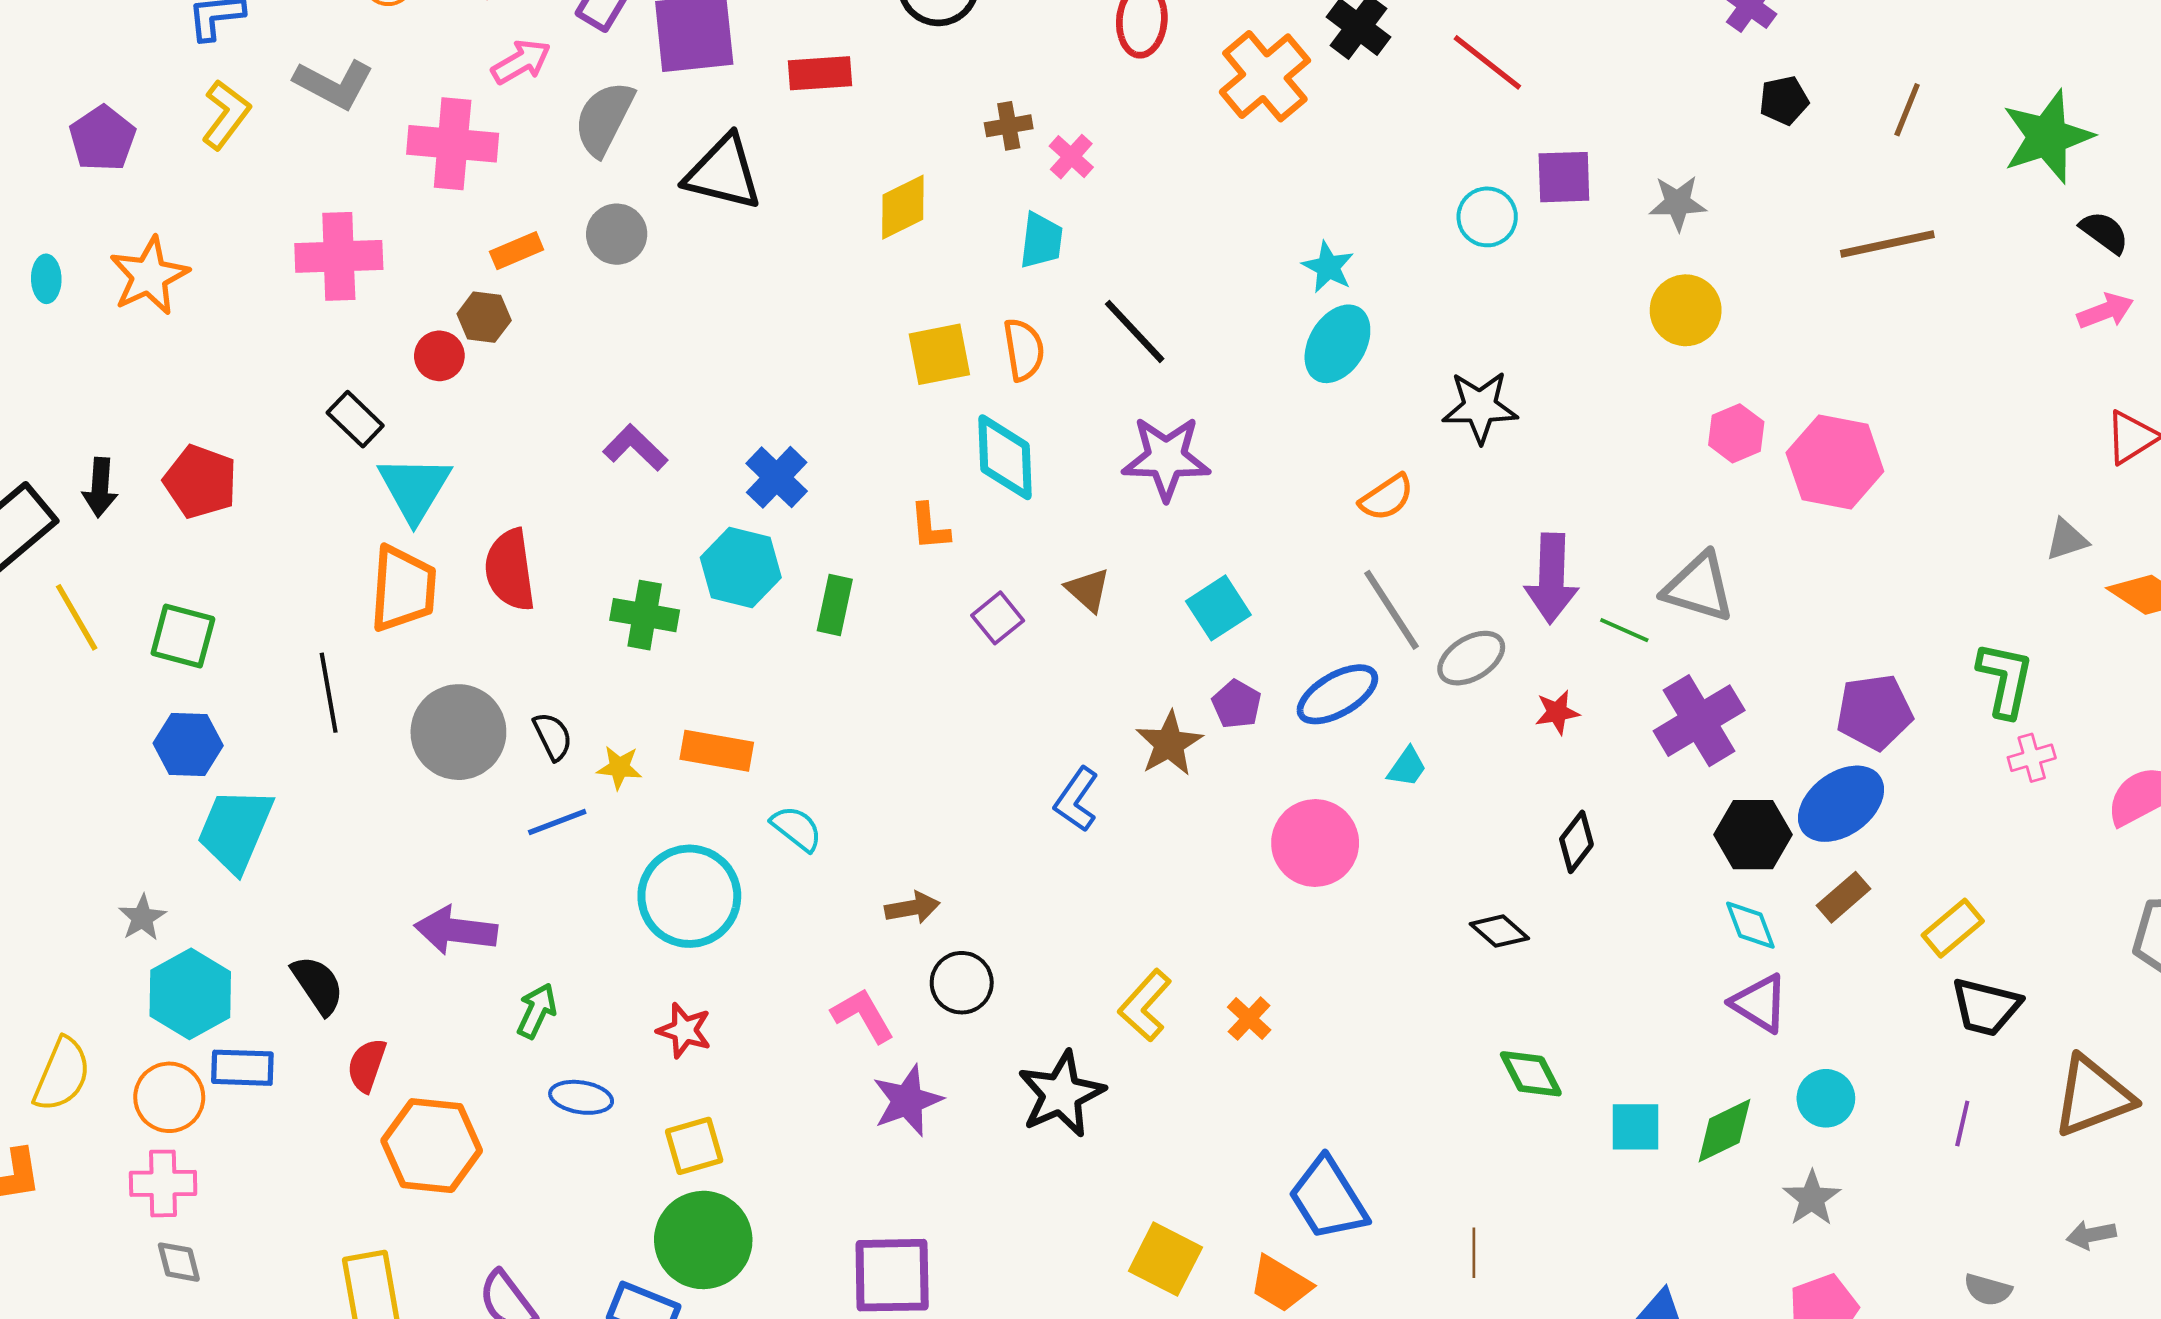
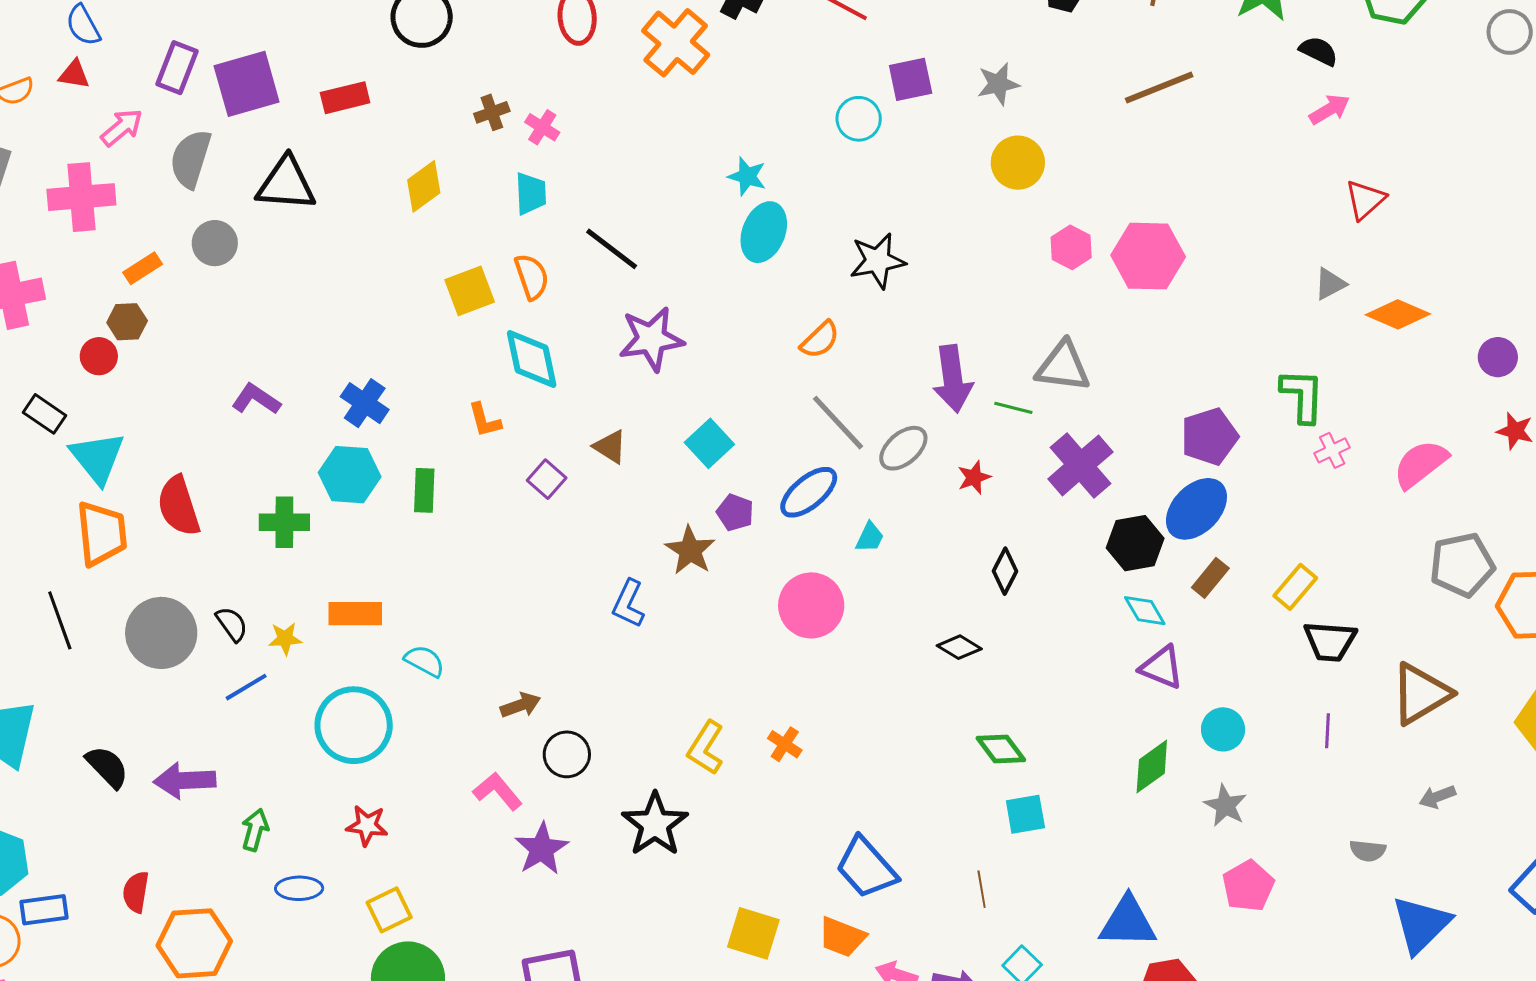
black semicircle: (318, 985) -> (107, 767), moved
cyan square: (1635, 1127) -> (1025, 814), moved

